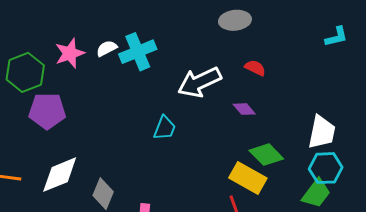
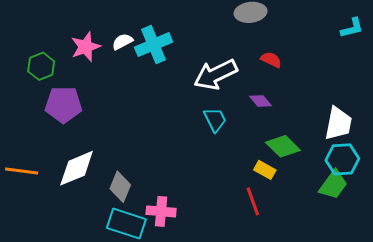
green hexagon: (25, 72) -> (41, 66), size x0.7
cyan trapezoid: (165, 128) -> (215, 120), moved, turned -48
yellow rectangle: (248, 178) -> (265, 170), size x0.6

